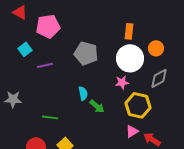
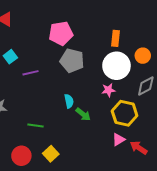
pink pentagon: (48, 26) -> (61, 33), moved

